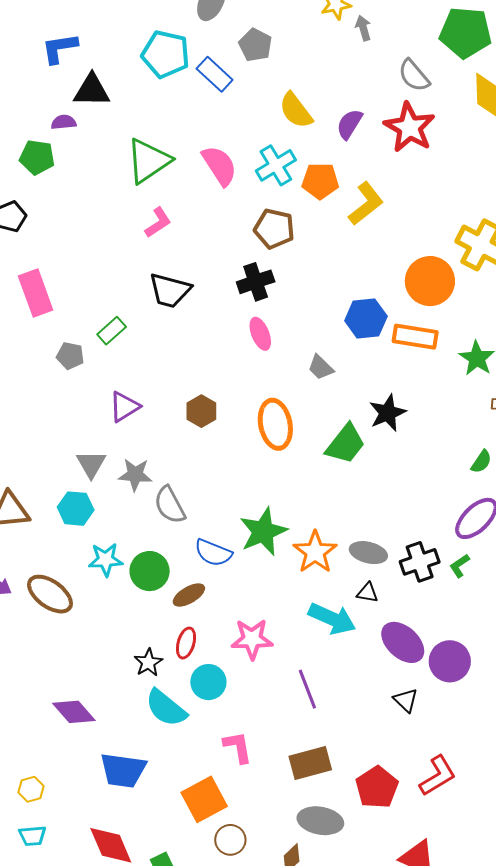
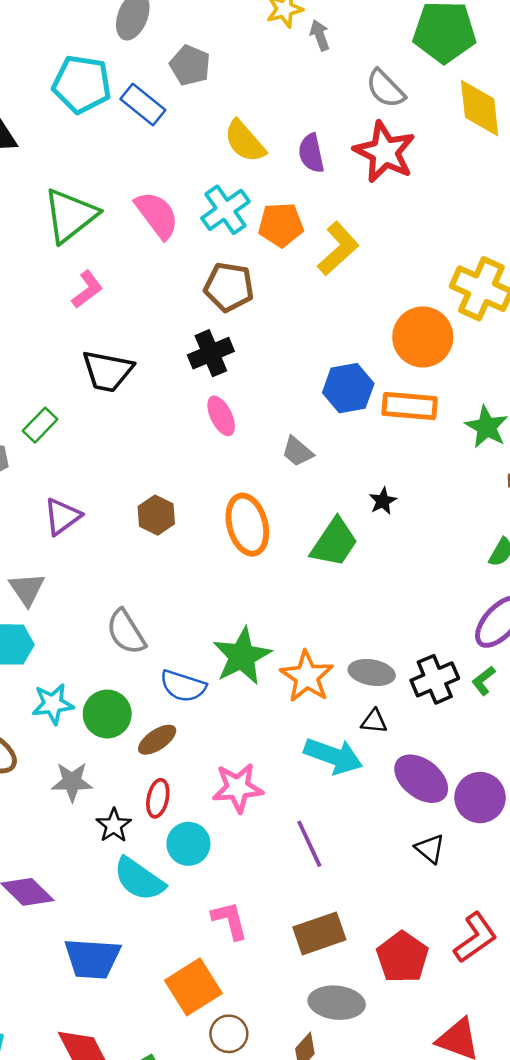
purple semicircle: (349, 124) -> (311, 153), turned -40
black star: (388, 413) -> (383, 501), size x0.6
gray star: (135, 475) -> (72, 782), moved

